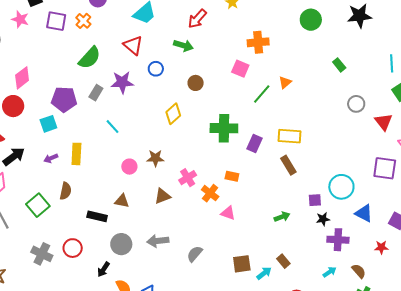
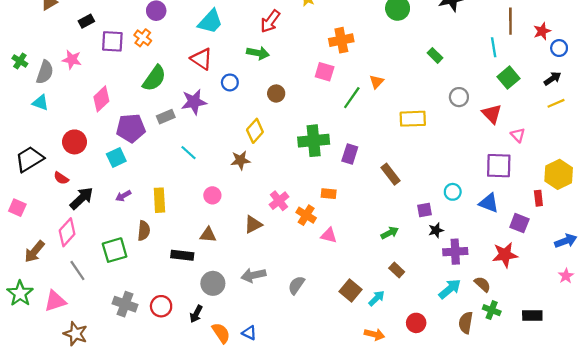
pink star: (20, 19) -> (72, 60), moved
pink diamond: (22, 78) -> (101, 99), moved
gray rectangle: (96, 93) -> (166, 117), turned 42
yellow rectangle: (289, 136) -> (413, 119), moved
yellow rectangle: (76, 154) -> (159, 200), moved
brown star: (155, 158) -> (240, 160), moved
cyan circle: (341, 187) -> (453, 192), size x0.6
green square: (38, 205) -> (115, 250), turned 30
blue triangle: (364, 213) -> (489, 203), moved
red star: (381, 247) -> (505, 255), size x1.6
red circle: (73, 248) -> (161, 306), moved
brown rectangle: (283, 261) -> (397, 270), moved
brown square: (242, 264) -> (351, 291), turned -36
cyan arrow: (329, 272) -> (450, 289), size x1.5

